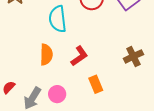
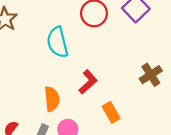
orange semicircle: (46, 55) -> (52, 99), moved

